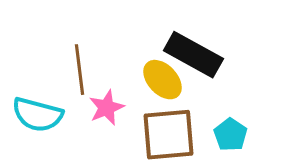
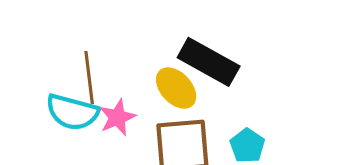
cyan semicircle: (37, 115) -> (72, 112), moved

